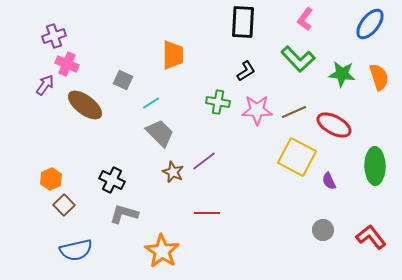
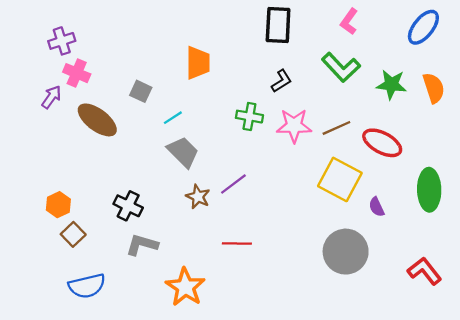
gray circle: (323, 230) -> (346, 252), moved, size x1.8

